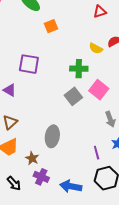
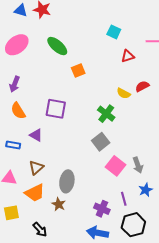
green cross: (79, 69) -> (106, 114), turned 36
pink square: (99, 90) -> (115, 166), moved
gray ellipse: (52, 136) -> (67, 181), moved
purple cross: (41, 177) -> (102, 209), moved

